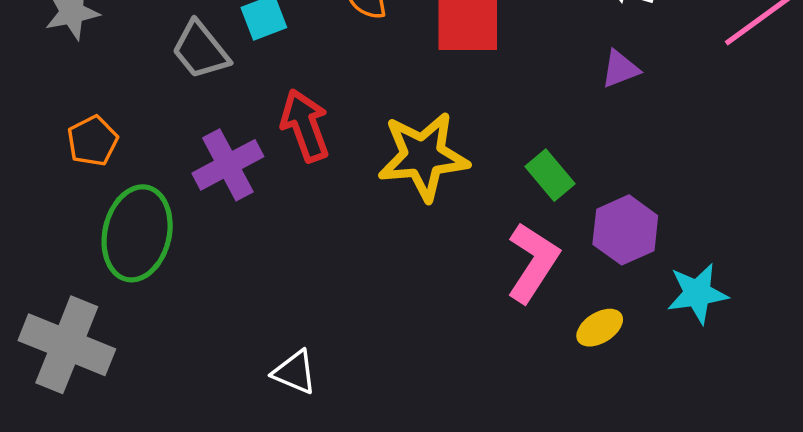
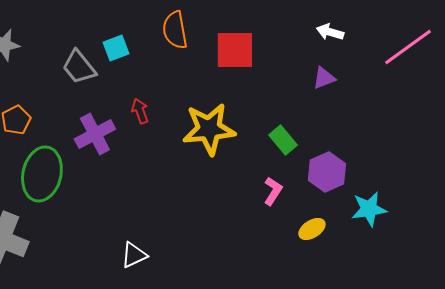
red arrow: (305, 125) -> (140, 111), size x0.6
pink L-shape: (533, 262) -> (273, 191), size x0.6
white triangle: (295, 372) -> (134, 255), turned -48

